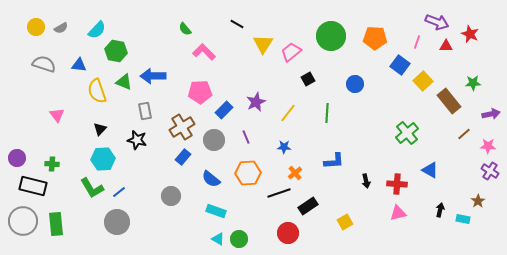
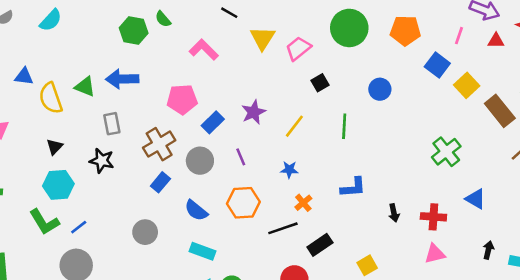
green hexagon: (116, 51) -> (134, 31), moved
pink L-shape: (204, 52) -> (204, 50), moved
blue triangle: (79, 65) -> (24, 76), moved

